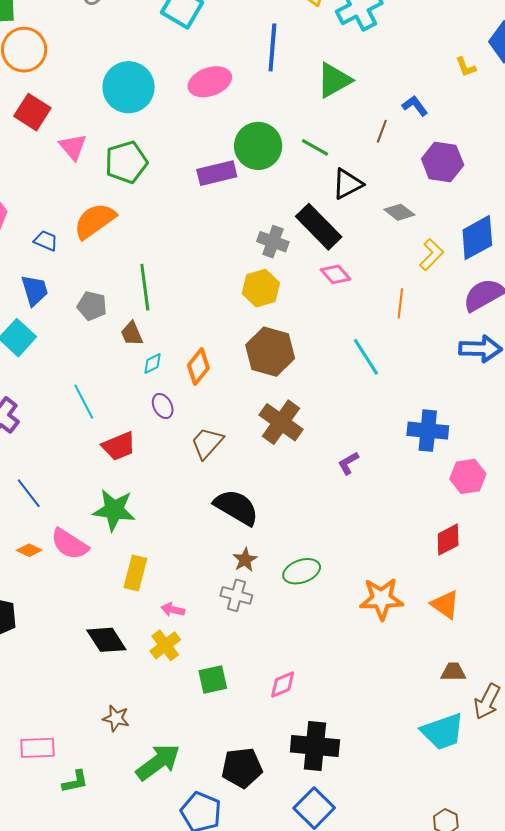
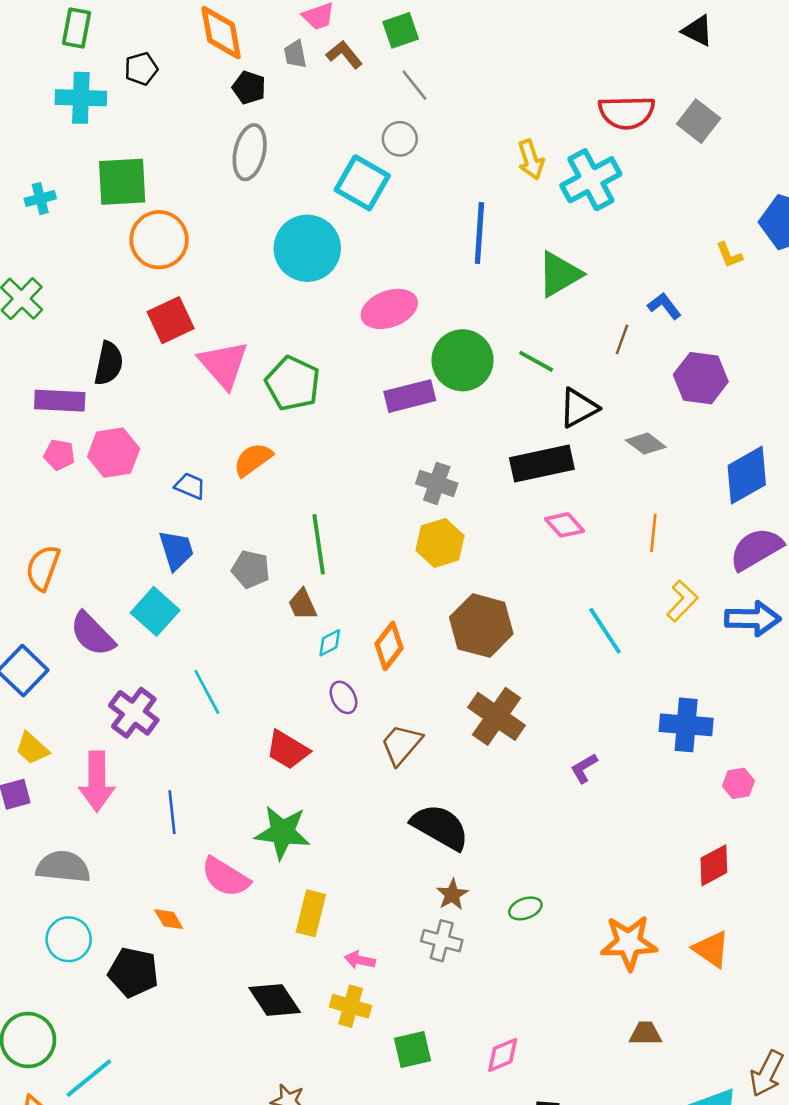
pink ellipse: (210, 82) -> (389, 309), moved
cyan circle: (129, 87) -> (307, 248), moved
red square: (32, 112) -> (171, 320), turned 33
pink triangle: (73, 147) -> (224, 364), size x1.4
green pentagon: (126, 162) -> (293, 383), turned -30
orange semicircle: (95, 221) -> (253, 460), size x0.7
black rectangle: (319, 227) -> (542, 463), turned -57
gray cross: (273, 242) -> (437, 483), moved
yellow L-shape: (431, 255) -> (682, 601), moved
yellow hexagon: (261, 288) -> (440, 543), moved
orange line: (400, 303) -> (653, 533), moved
cyan line: (84, 402) -> (207, 692), moved
red trapezoid: (119, 446) -> (288, 750), turned 54
pink hexagon: (468, 476) -> (738, 783), size x0.7
blue line: (29, 493) -> (172, 812), turned 32
orange diamond: (29, 550) -> (169, 919), moved, turned 35
green ellipse: (302, 571) -> (525, 908), size x0.7
yellow cross: (165, 645) -> (351, 1006), turned -36
brown trapezoid: (453, 672) -> (645, 1034), moved

